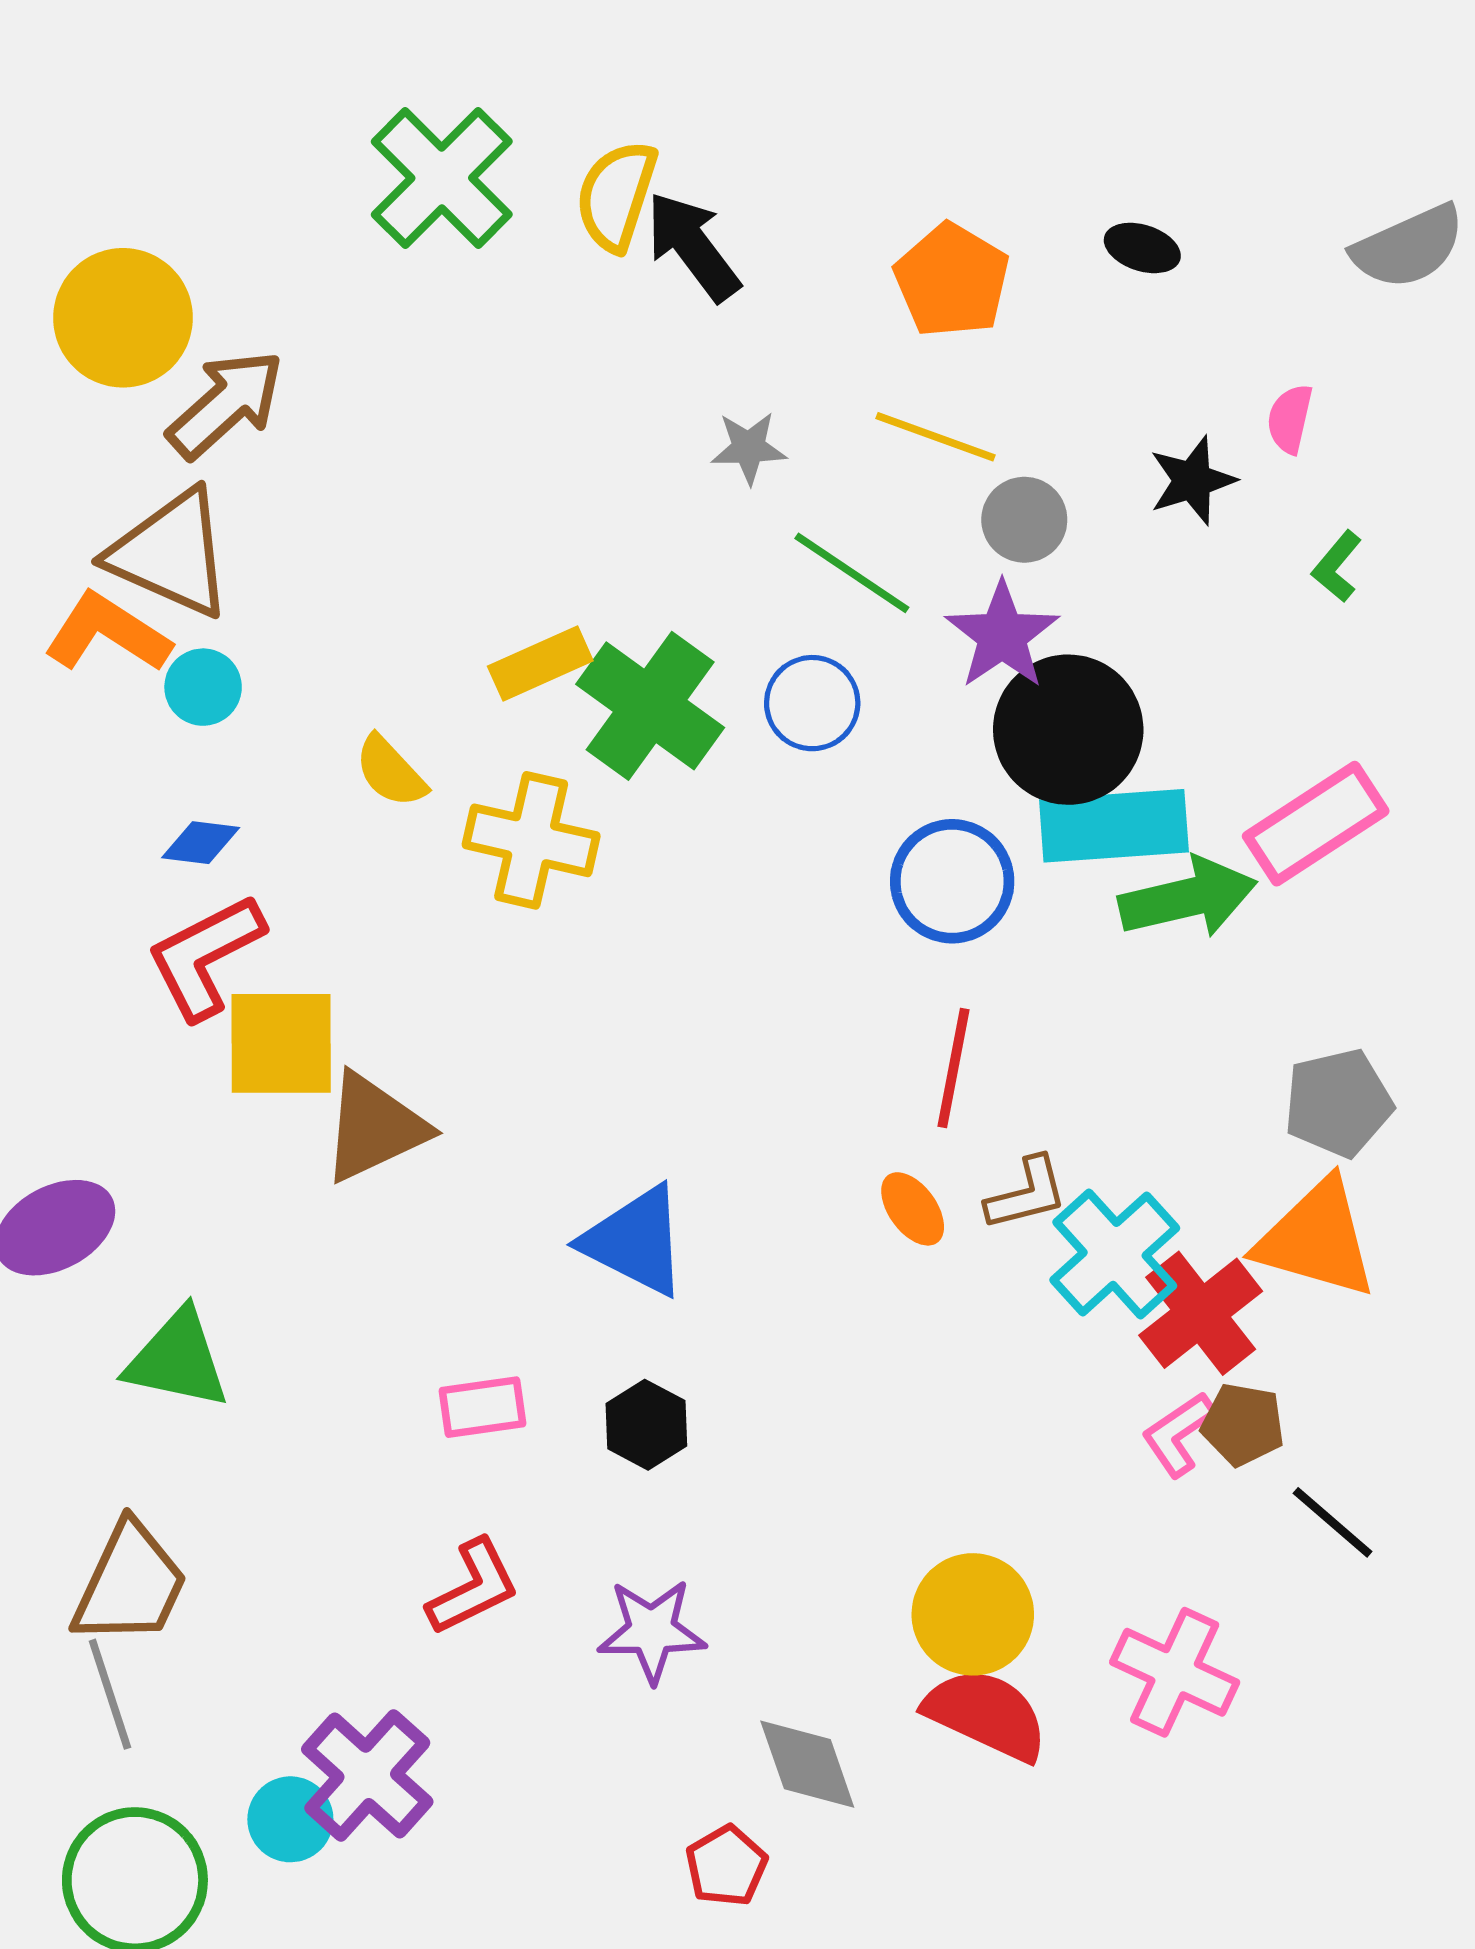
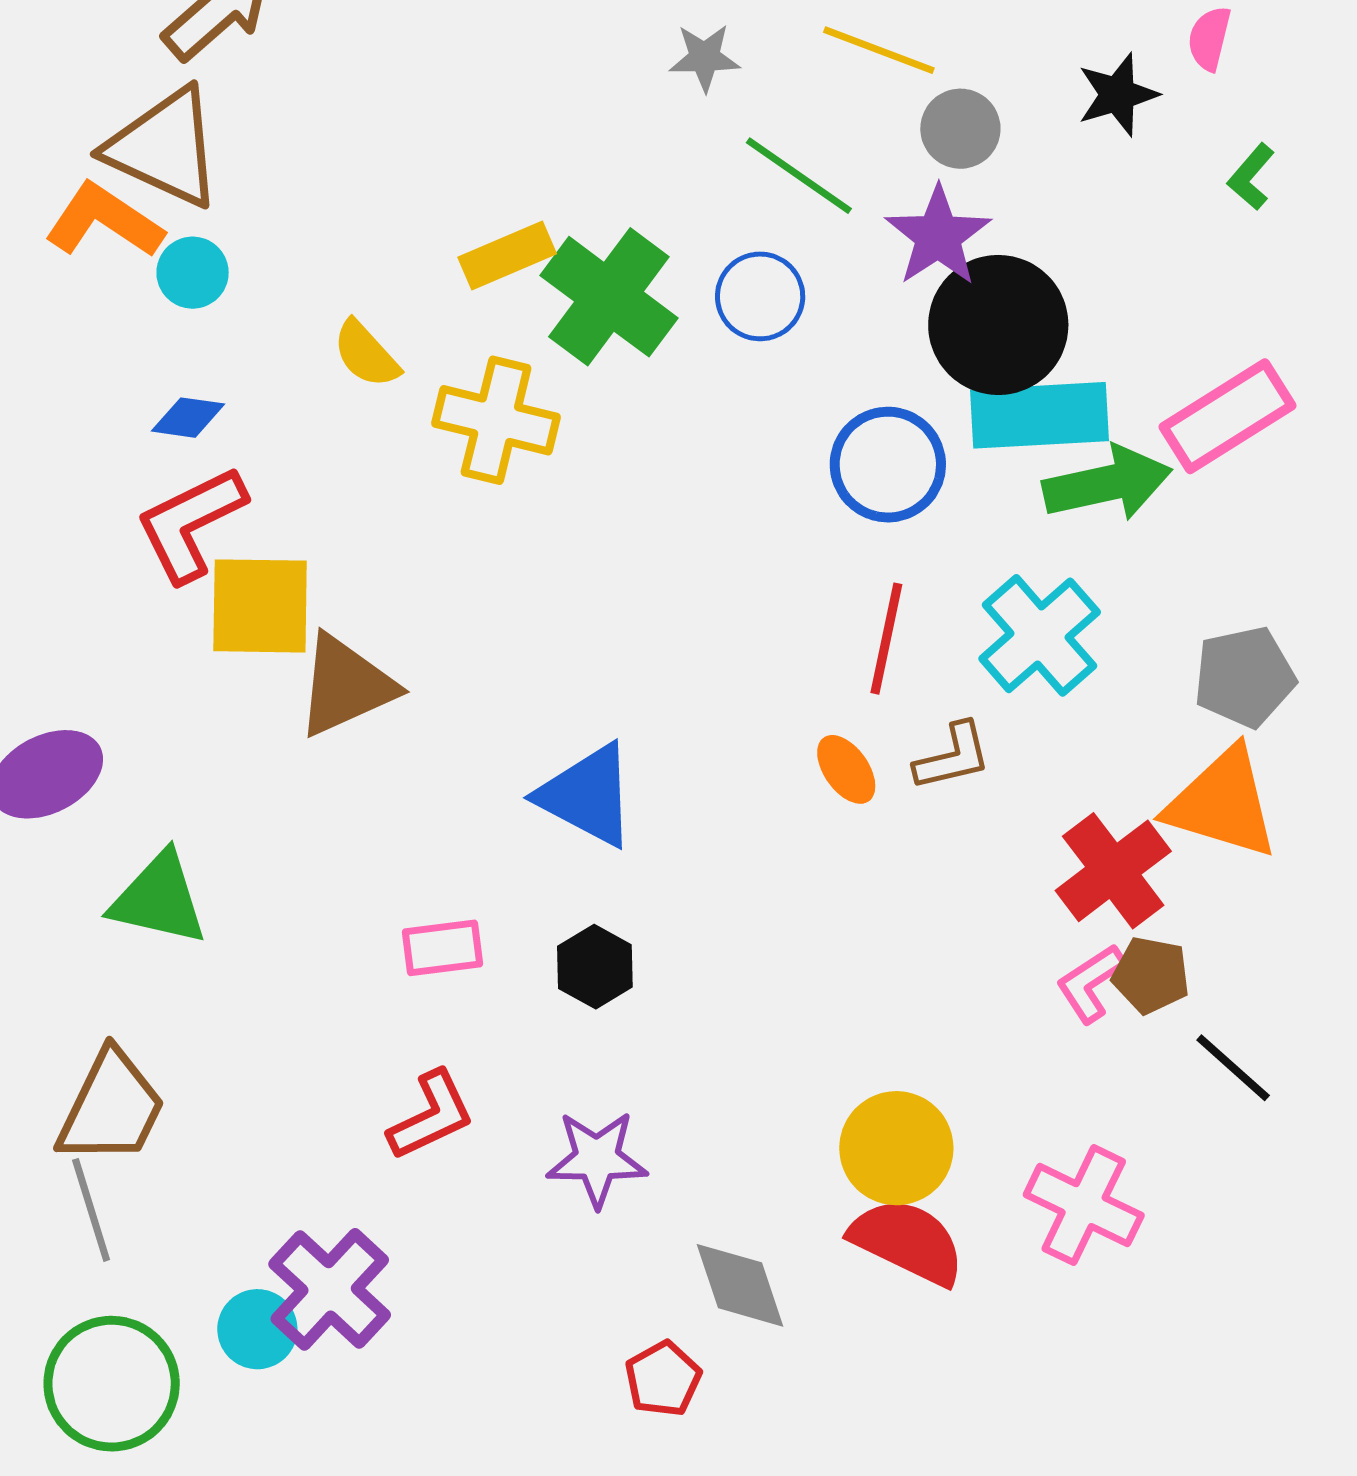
cyan cross: (1115, 1254) -> (1040, 635), moved

